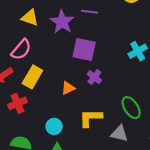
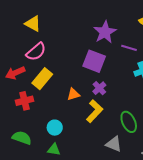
purple line: (90, 12) -> (129, 48), moved
yellow triangle: (30, 18) -> (33, 24), moved
purple star: (62, 22) -> (105, 32), moved
yellow L-shape: (91, 118) -> (95, 111), moved, turned 125

